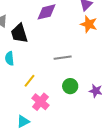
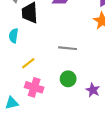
pink cross: (40, 102) -> (34, 87), turned -36

